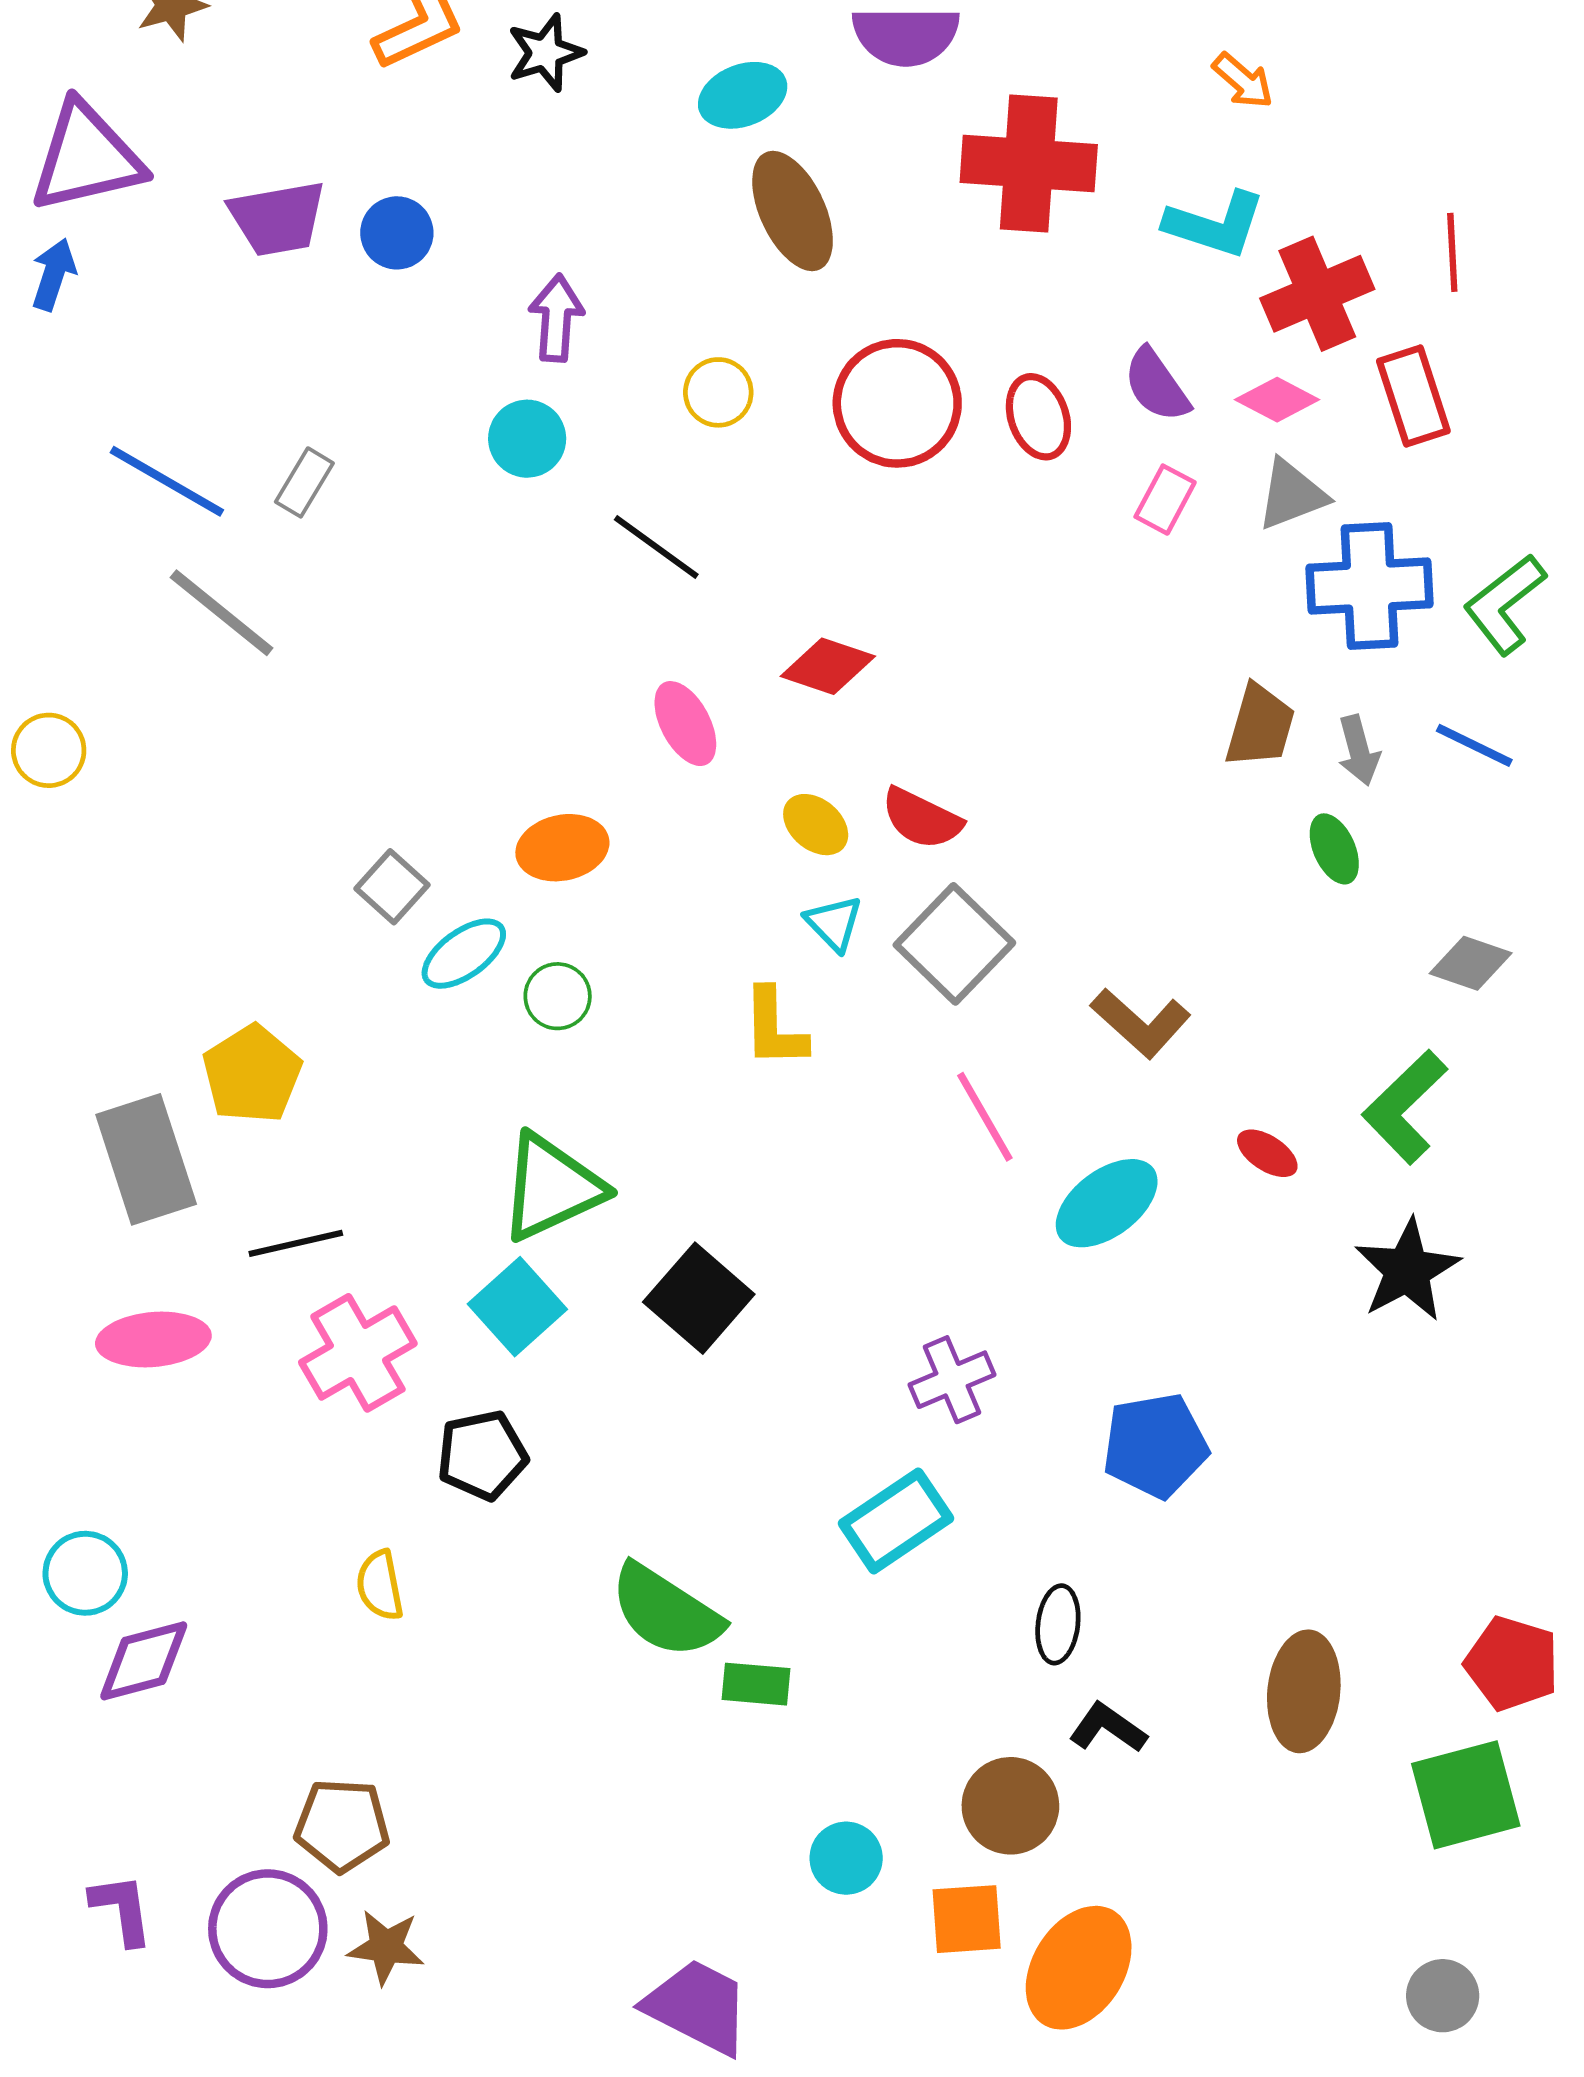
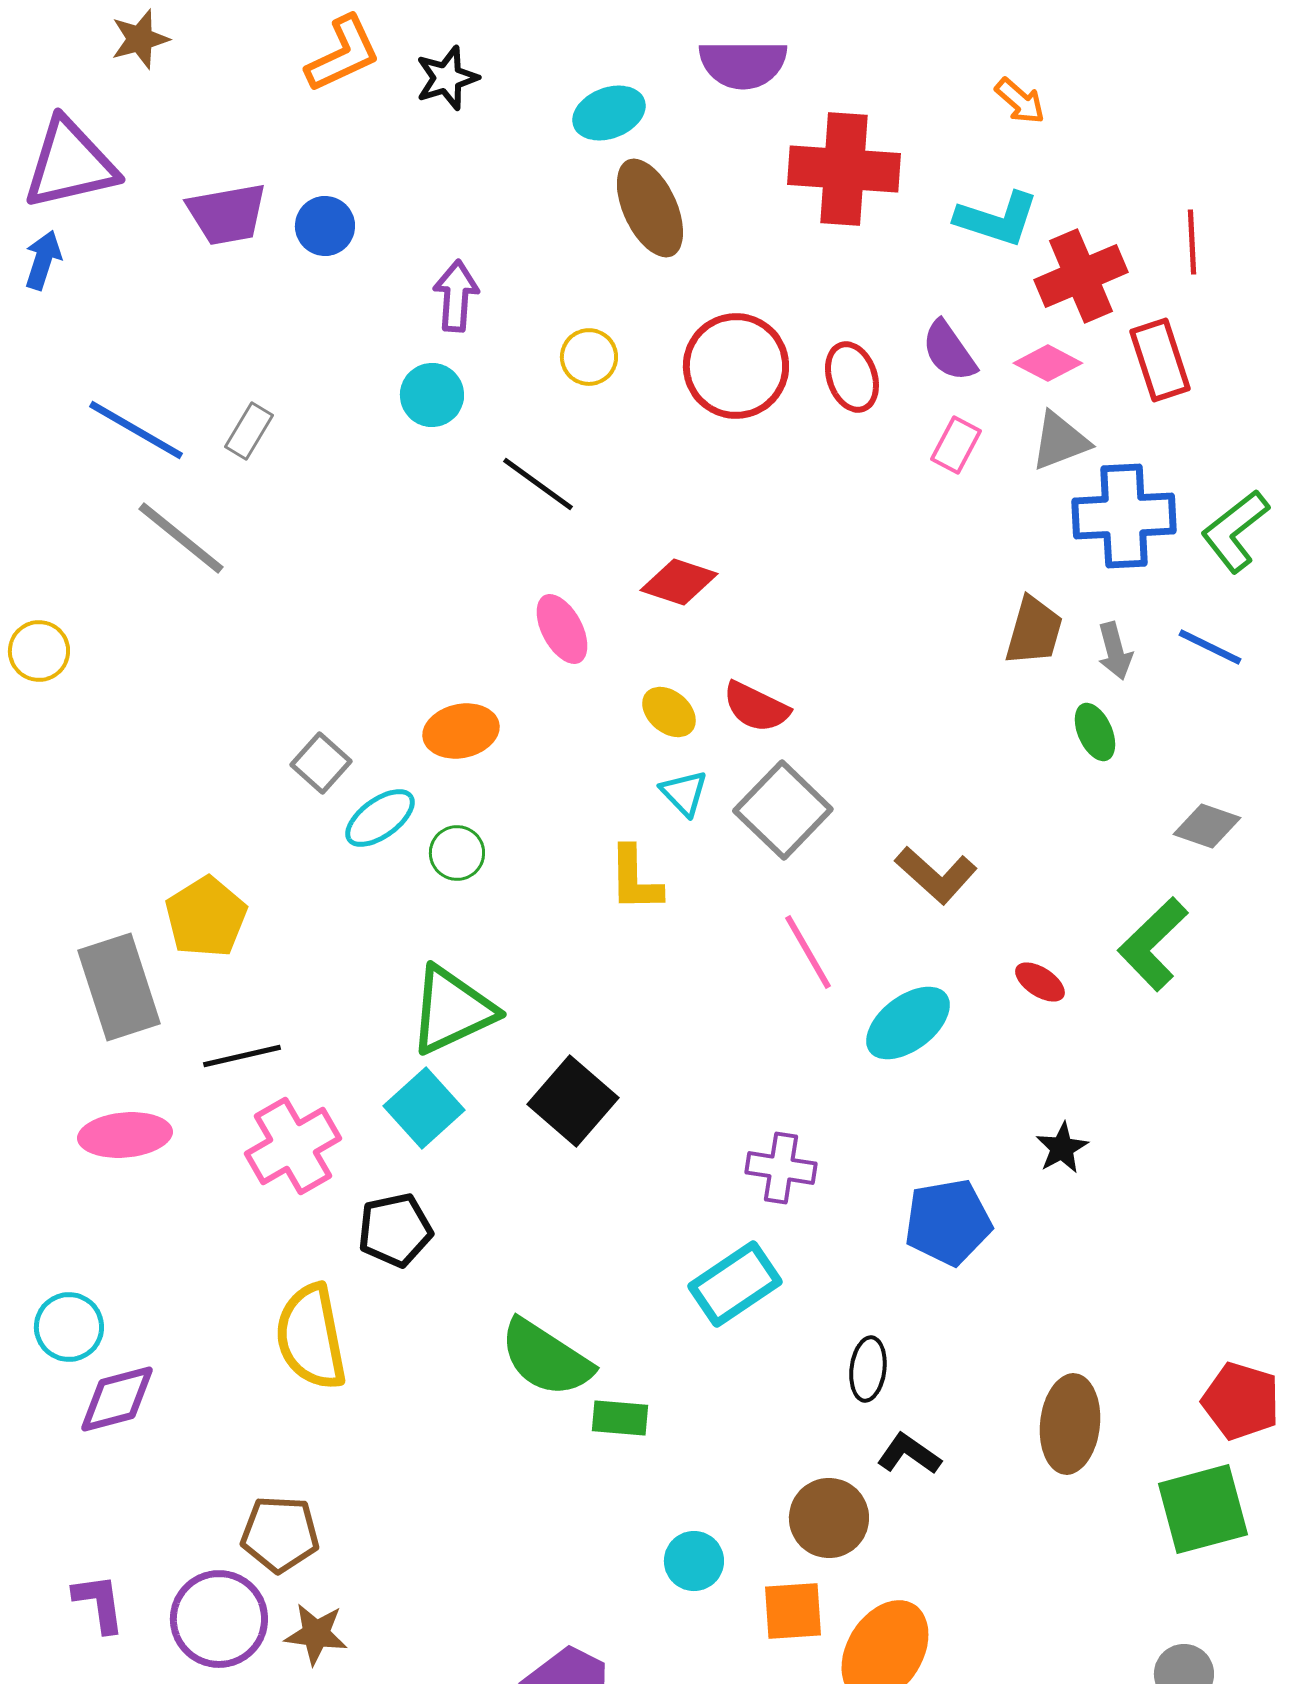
black star: (1407, 1270) -> (1062, 1148), moved, size x0.6
purple cross: (952, 1380) -> (781, 1168), turned 32
yellow semicircle: (380, 1585) -> (311, 1337), size x1.8

